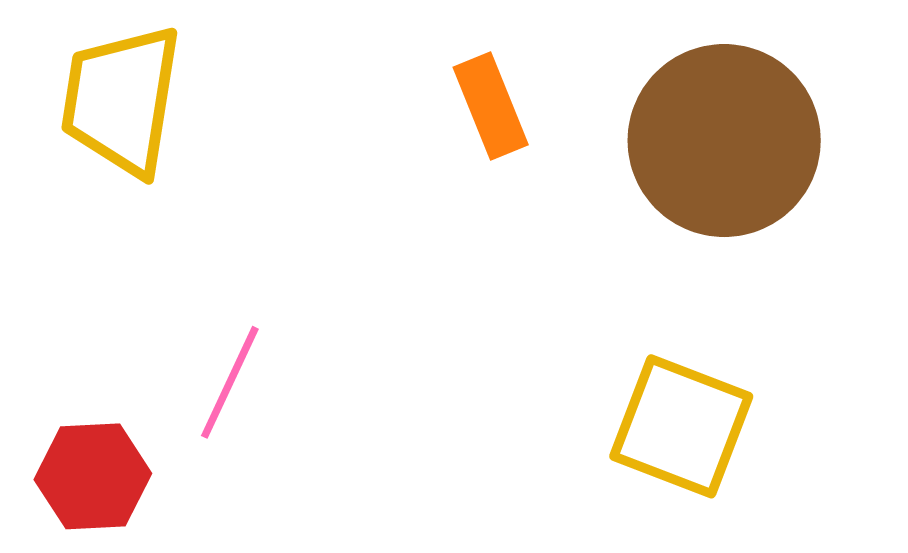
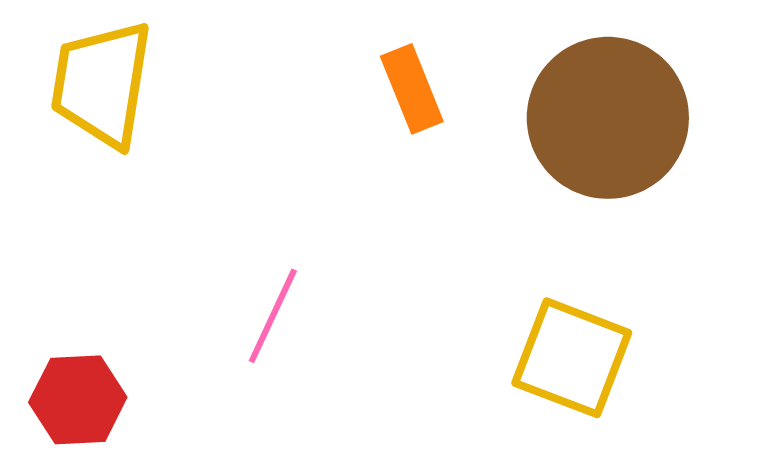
pink line: (230, 382) -> (273, 316), moved

